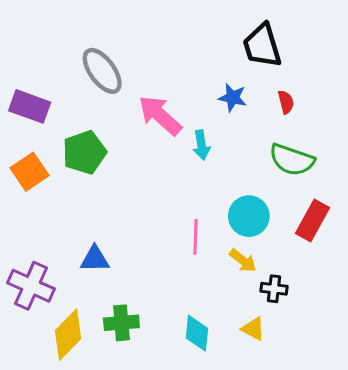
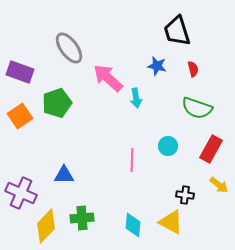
cyan circle: (249, 216) -> (168, 146), size x0.7
yellow arrow: (243, 261) -> (219, 185), moved
yellow triangle: (253, 329) -> (171, 222), size x1.5

